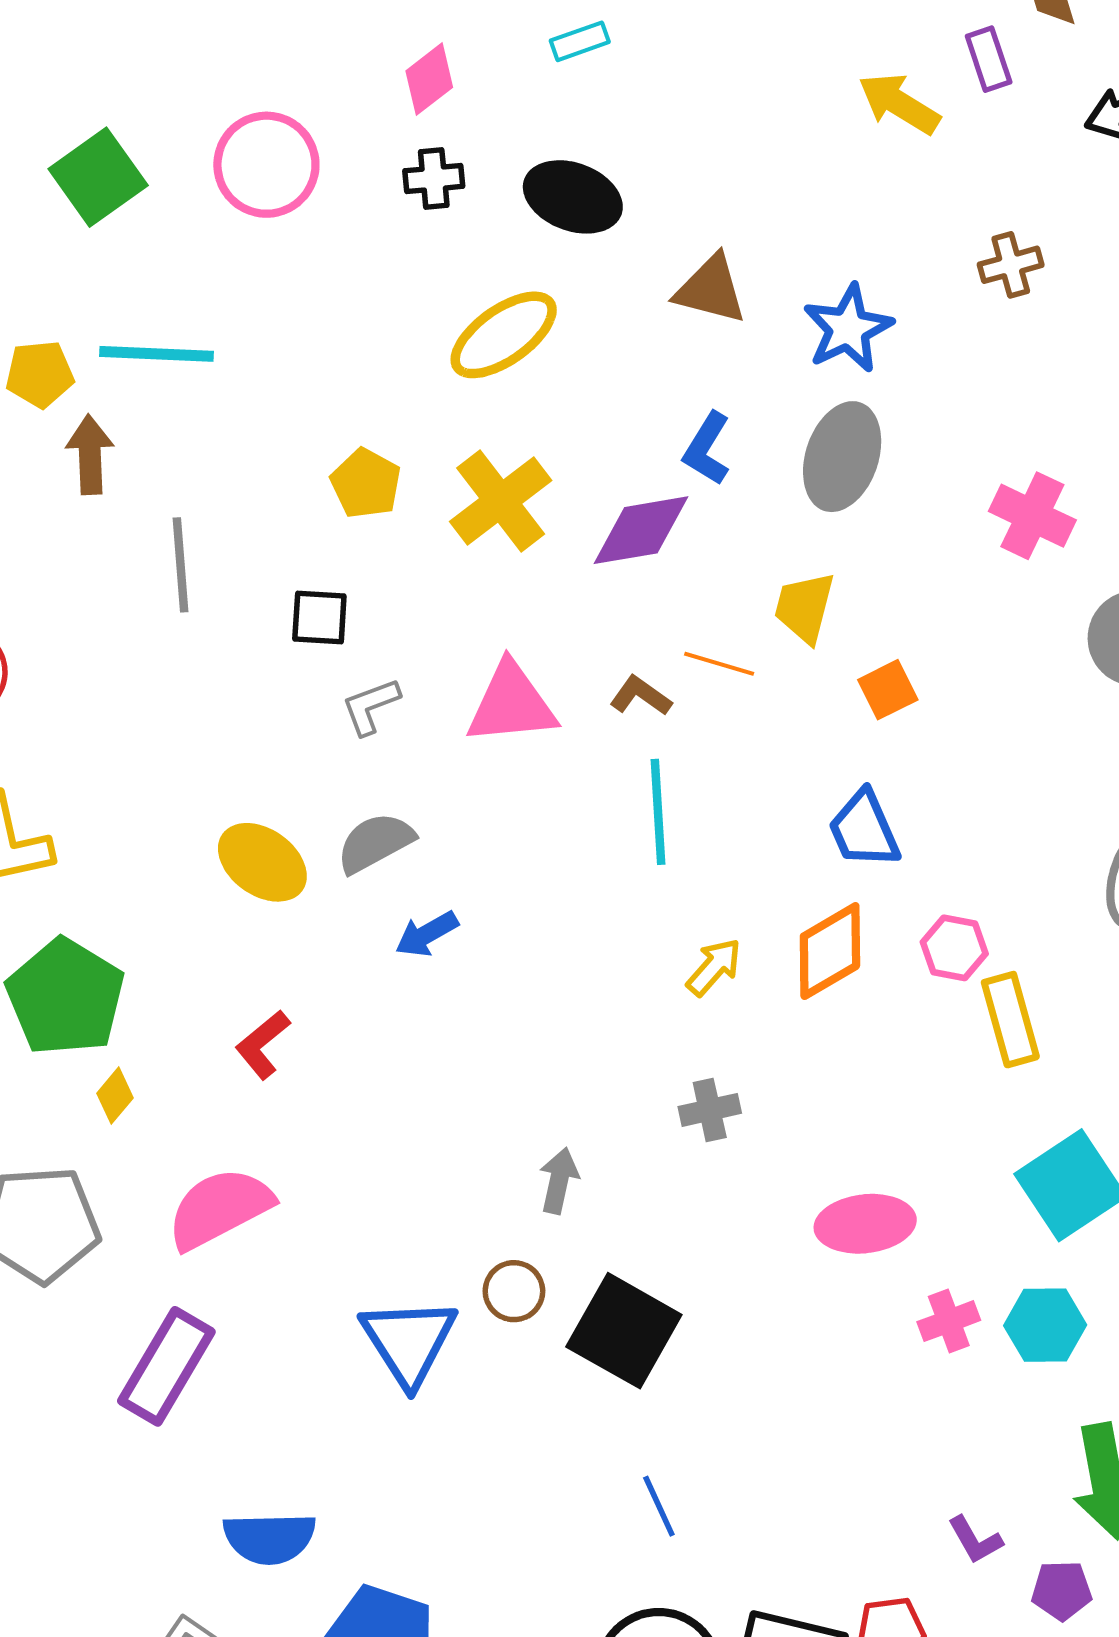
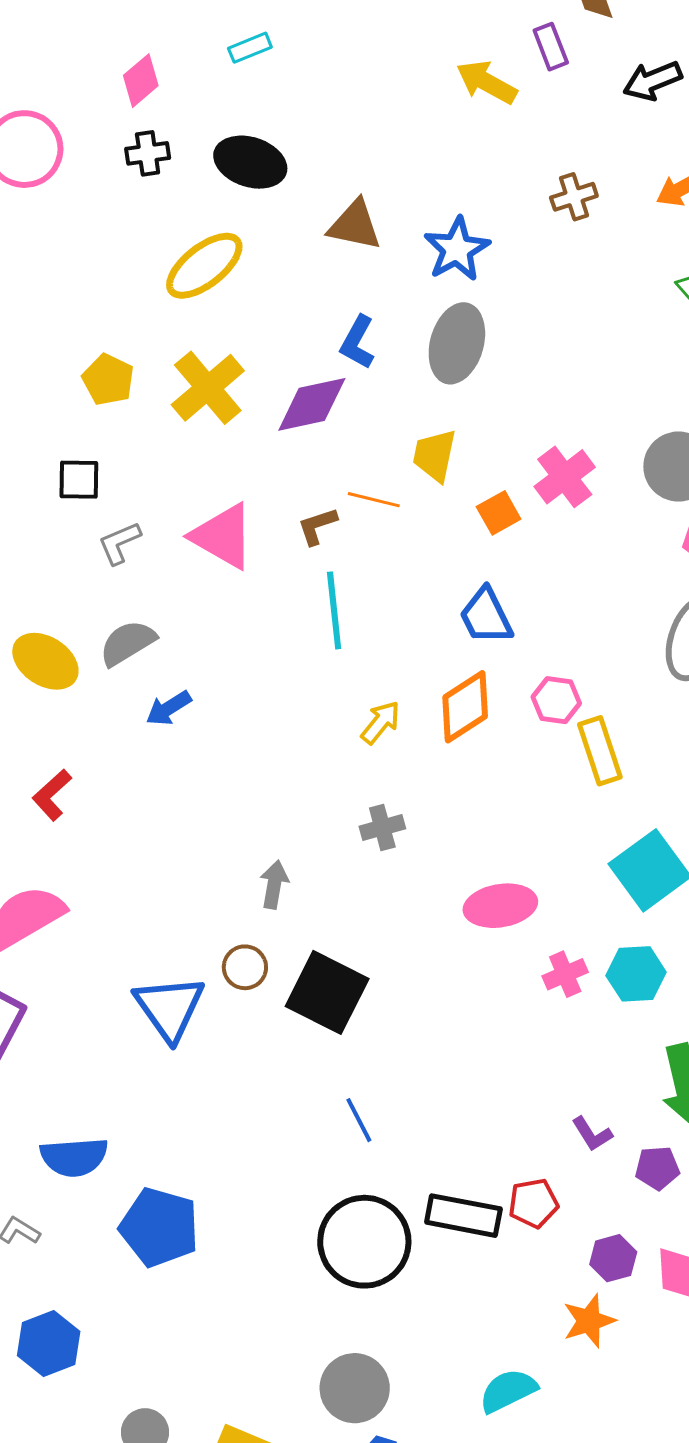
pink cross: (1032, 516) -> (565, 477), moved, turned 30
brown L-shape: (641, 696) -> (317, 526), turned -51
pink triangle: (511, 704) -> (223, 536), turned 38

